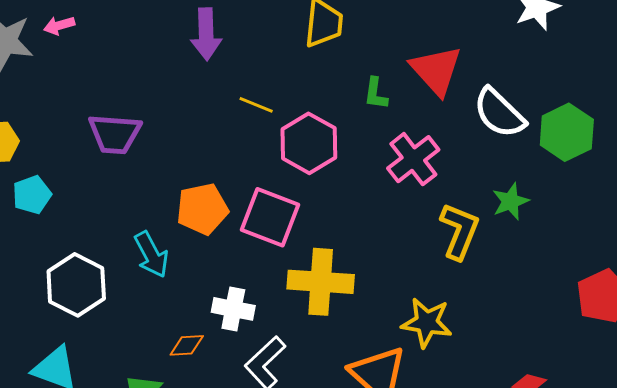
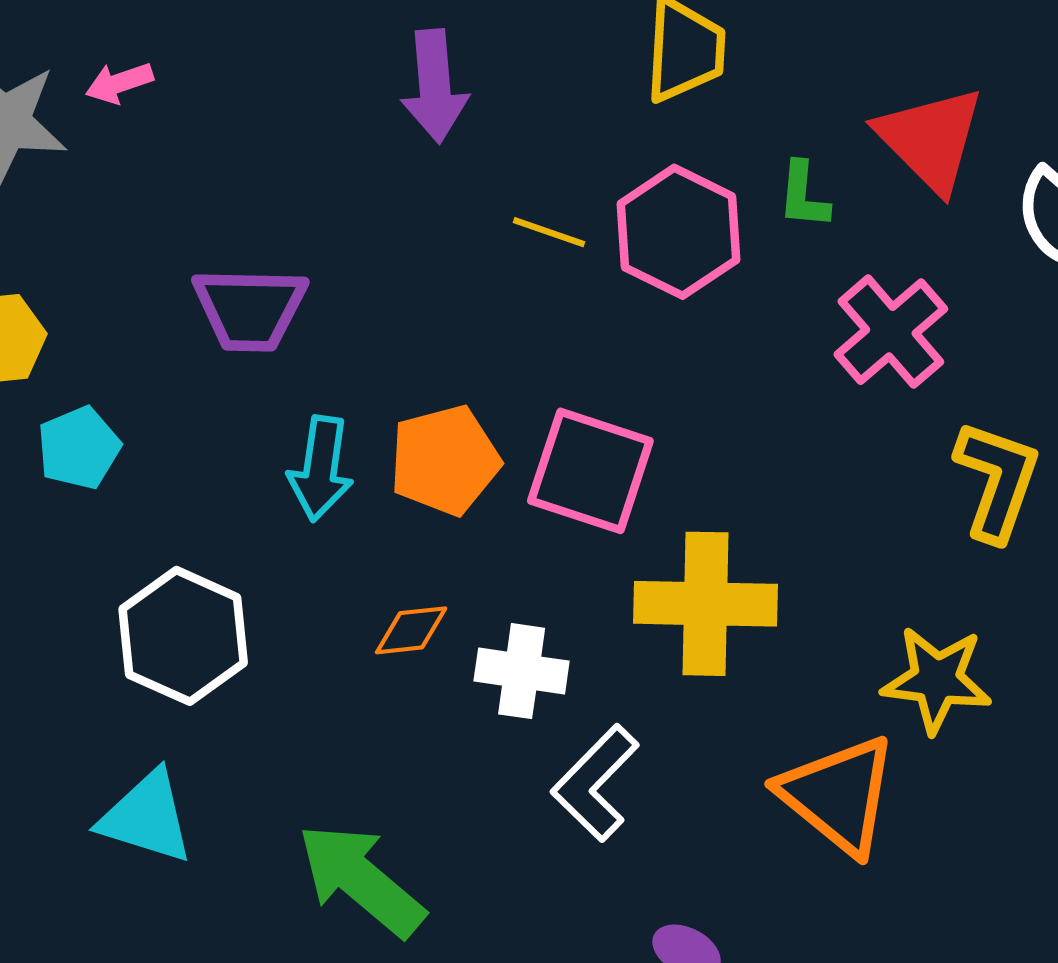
pink hexagon: (309, 143) -> (678, 232), moved
cyan arrow: (151, 255) -> (321, 469), moved, turned 39
orange diamond: (187, 345) -> (411, 630), moved

